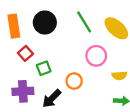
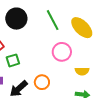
orange circle: (74, 81) -> (42, 82), moved

